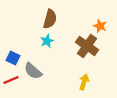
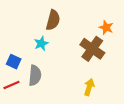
cyan star: (47, 41) -> (41, 43), moved
gray semicircle: (33, 71) -> (35, 75), turned -126

